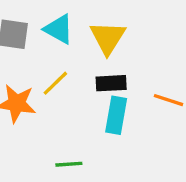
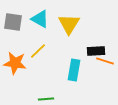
black rectangle: (111, 83) -> (96, 51), moved

